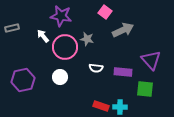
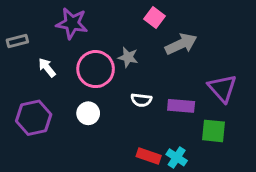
purple star: (61, 16) -> (72, 23), moved
white arrow: (43, 36) -> (47, 68), moved
cyan cross: (120, 107) -> (177, 157), turned 32

